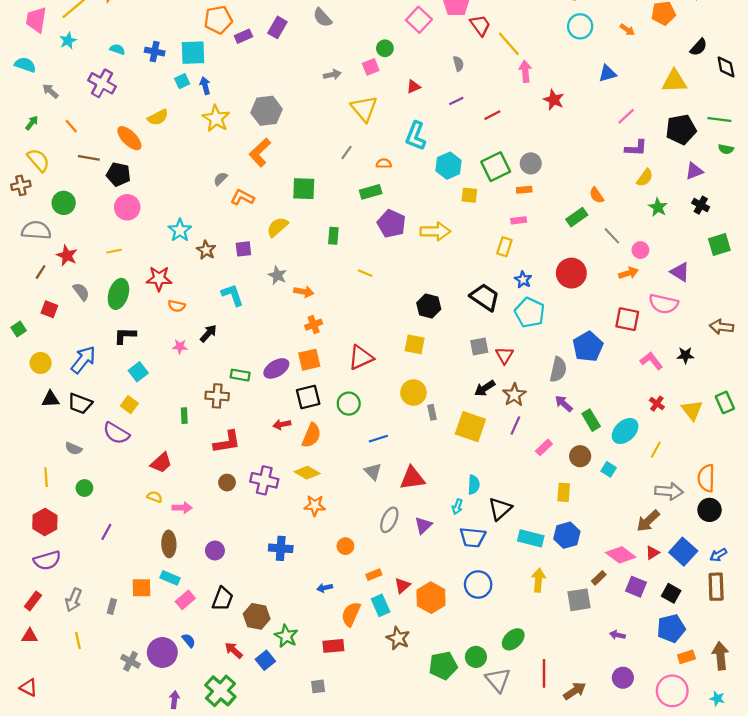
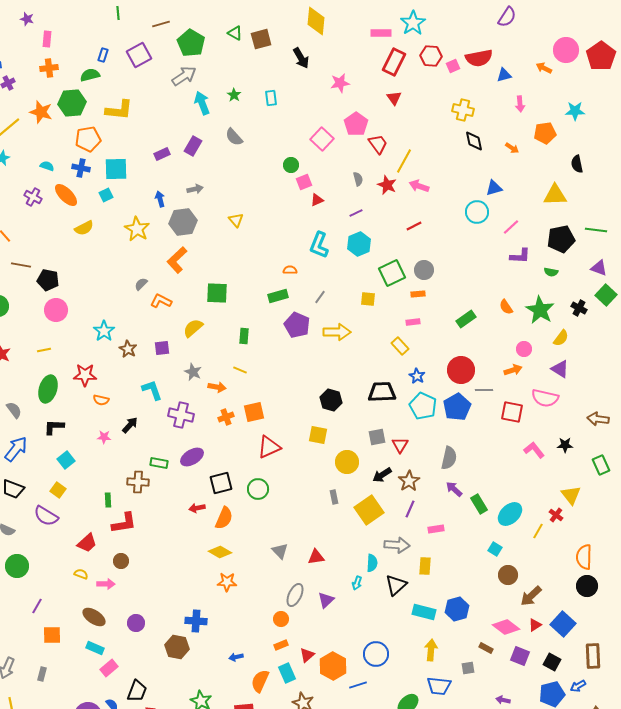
orange pentagon: (218, 20) -> (88, 139), moved
cyan circle: (580, 26) -> (477, 212), moved
yellow line: (509, 44) -> (404, 161), turned 70
black semicircle: (699, 47) -> (577, 164), turned 126
pink square: (371, 67) -> (304, 182), moved
black diamond: (726, 67) -> (474, 141), moved
pink arrow: (525, 71) -> (419, 186), turned -66
gray arrow: (332, 75) -> (195, 189), moved
purple cross: (102, 83) -> (33, 197), size x0.7
blue arrow: (205, 86) -> (160, 199), moved
red star: (554, 100) -> (387, 185), moved
yellow triangle: (364, 109) -> (236, 220), moved, size x0.6
red line: (492, 115) -> (414, 226), moved
orange ellipse: (129, 138) -> (66, 195), moved
green semicircle: (726, 149) -> (551, 272), moved
gray line: (347, 152) -> (320, 297), moved
cyan hexagon: (449, 166) -> (359, 244), moved
purple triangle: (694, 171) -> (599, 268), moved, turned 42
yellow semicircle: (645, 178) -> (561, 338), moved
orange semicircle: (597, 195) -> (506, 307), moved
green star: (658, 207) -> (540, 310), size x1.6
gray line: (612, 236) -> (484, 390), moved, turned -48
green square: (719, 245) -> (606, 295), moved, turned -30
yellow rectangle: (504, 247) -> (400, 346), turned -60
yellow line: (365, 273) -> (240, 370), moved
gray semicircle: (81, 292) -> (14, 410), moved
black trapezoid: (485, 297) -> (382, 392), turned -36
blue pentagon: (588, 347) -> (457, 407), moved
orange square: (309, 360) -> (254, 412), moved
yellow circle: (413, 393) -> (347, 462), moved
green rectangle: (725, 402) -> (601, 465), moved
red cross: (657, 404) -> (556, 515), moved
yellow square: (470, 427) -> (369, 510), turned 36
blue line: (378, 439) -> (358, 685), moved
red L-shape: (227, 442) -> (124, 523), moved
pink rectangle: (544, 447) -> (436, 529), turned 35
brown circle: (580, 456) -> (508, 575), moved
red triangle: (412, 478) -> (316, 557), size x0.7
purple cross: (264, 480) -> (181, 415), moved
brown circle: (227, 483) -> (121, 561), moved
green circle: (84, 488) -> (17, 566), size x1.5
gray arrow: (669, 491) -> (397, 545), moved
yellow rectangle: (564, 492) -> (425, 566), moved
blue trapezoid: (473, 537) -> (439, 686), moved
brown ellipse: (169, 544) -> (94, 617), turned -55
orange circle: (345, 546) -> (281, 619), moved
blue arrow: (718, 555) -> (578, 686), moved
brown rectangle: (599, 578) -> (486, 648), turned 72
orange square: (141, 588) -> (52, 635), moved
black trapezoid: (223, 599) -> (137, 691), moved
gray square: (579, 600) -> (468, 668), size x0.6
brown hexagon: (257, 616) -> (177, 647), moved

